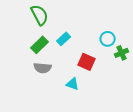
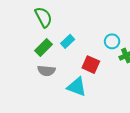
cyan triangle: (73, 84) -> (77, 87), size x1.5

